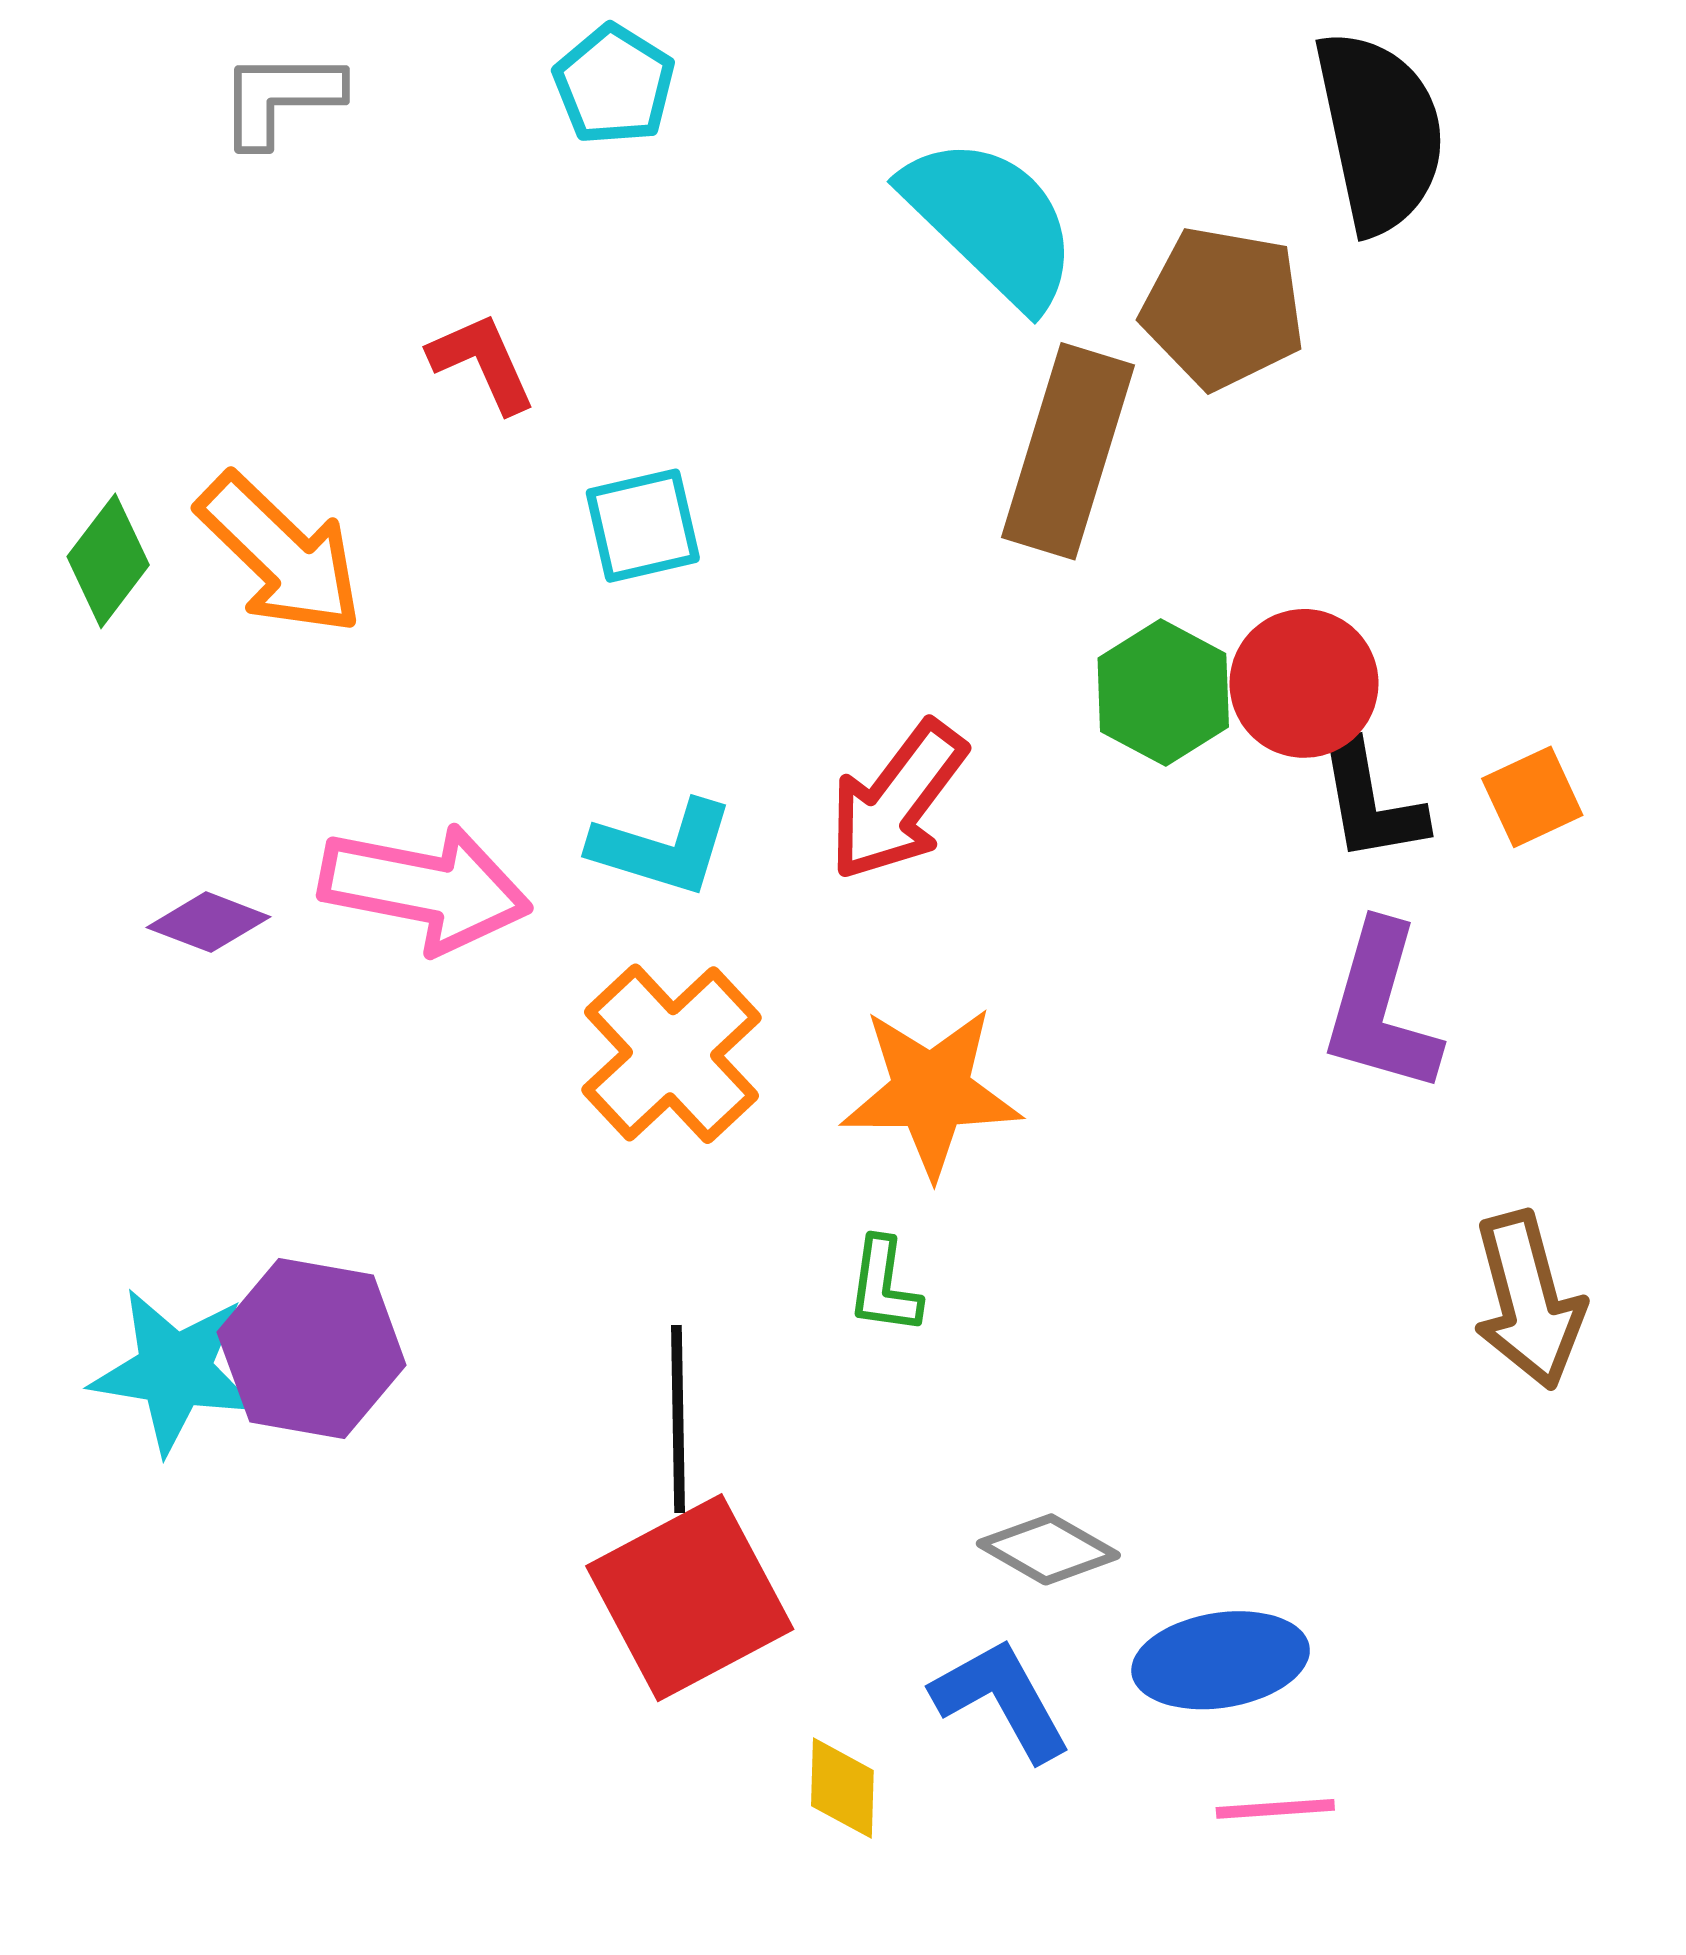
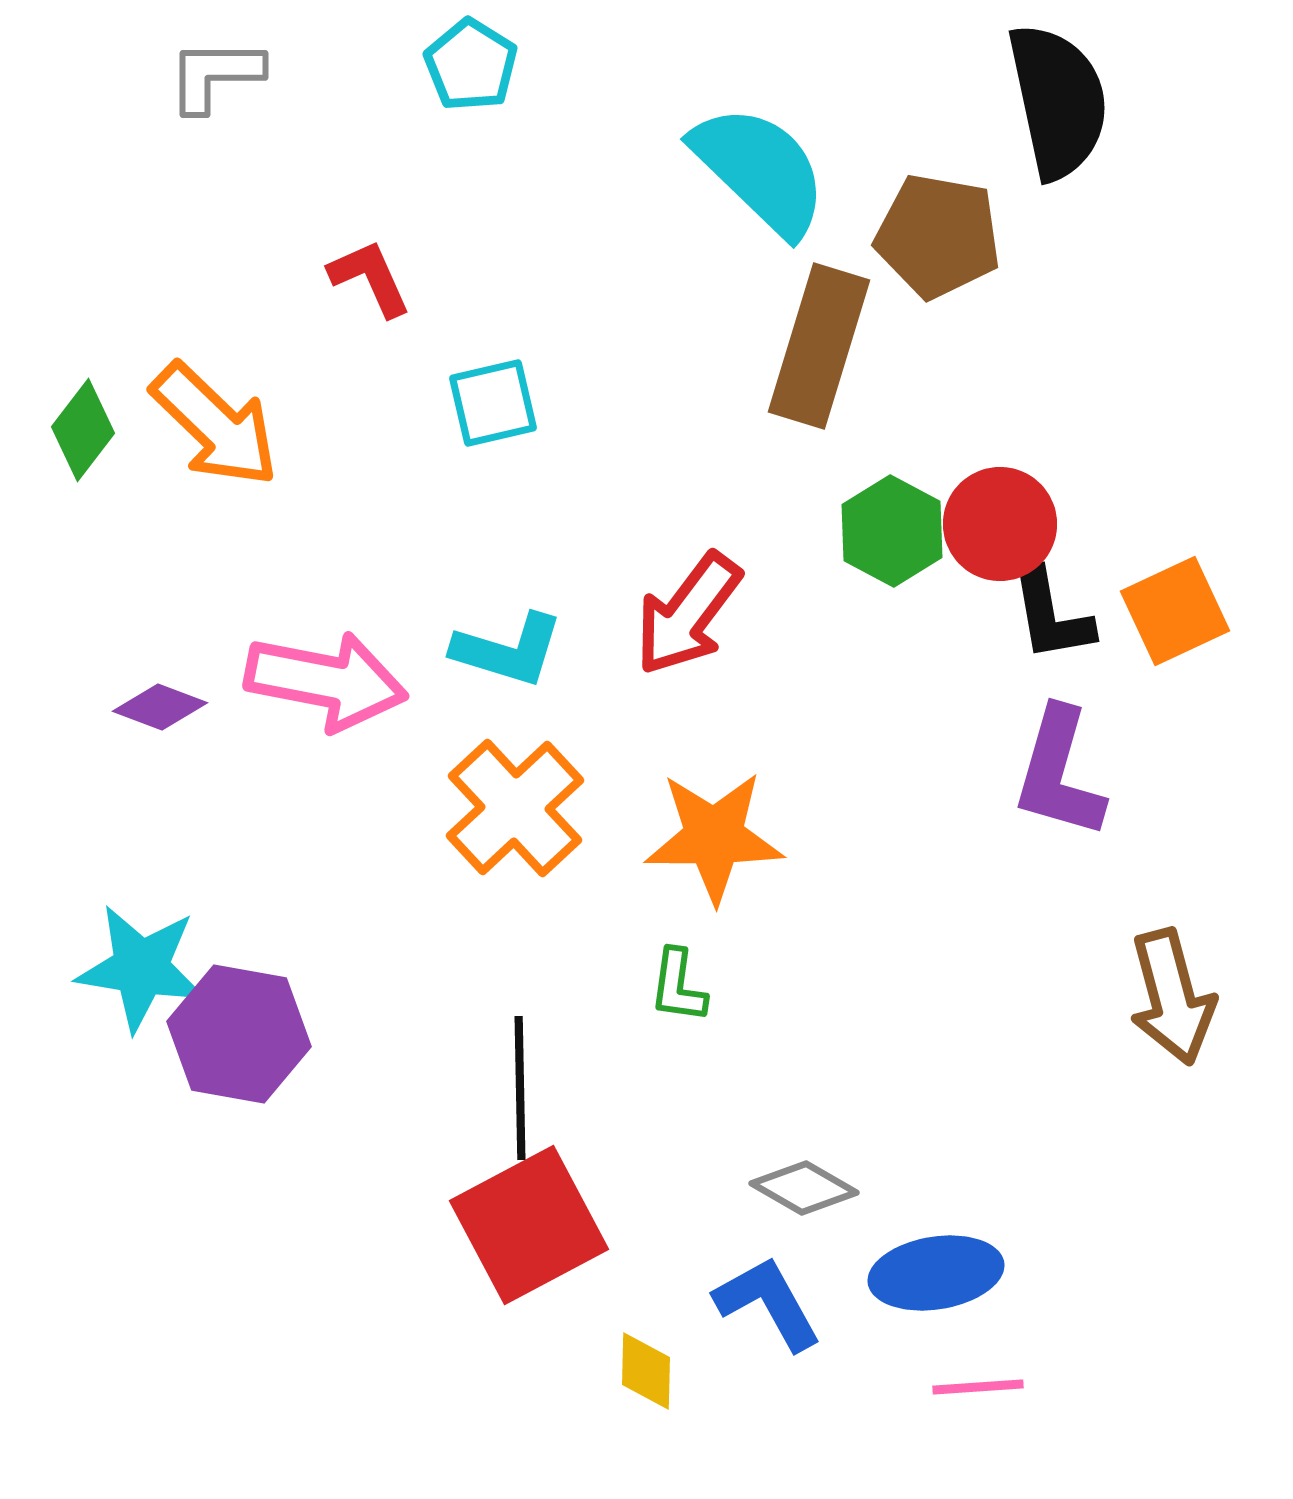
orange square: (1532, 797) -> (1175, 611), size x1.4
cyan star: (175, 1371) -> (141, 968), moved

